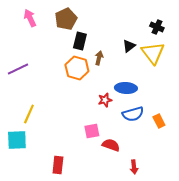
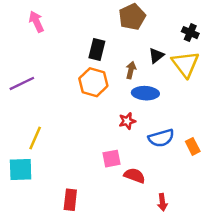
brown pentagon: (66, 19) -> (132, 17), moved
brown arrow: (99, 58) -> (131, 70), moved
blue ellipse: (126, 88) -> (145, 93), moved

